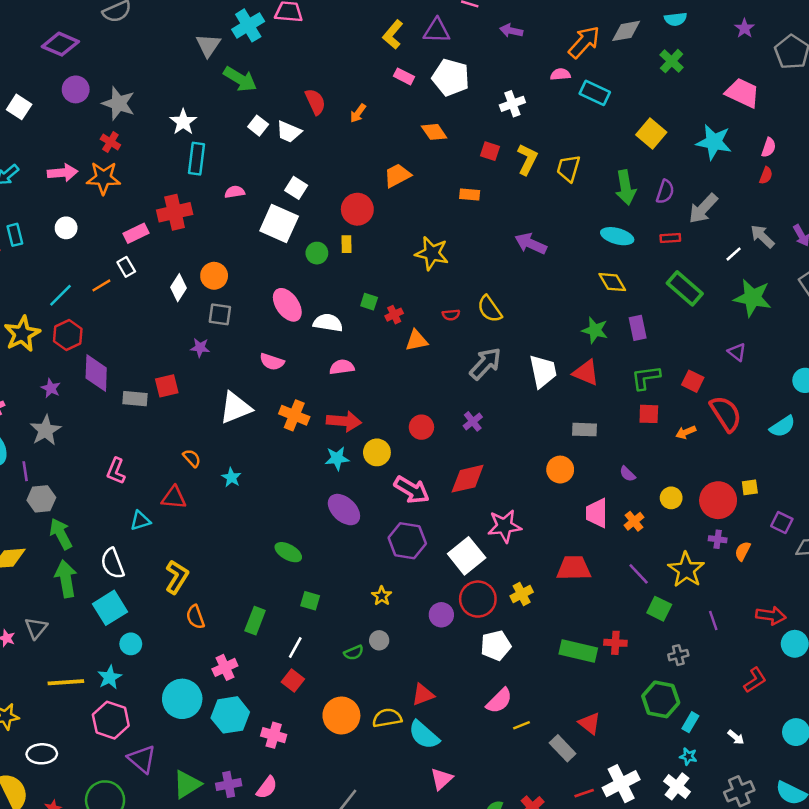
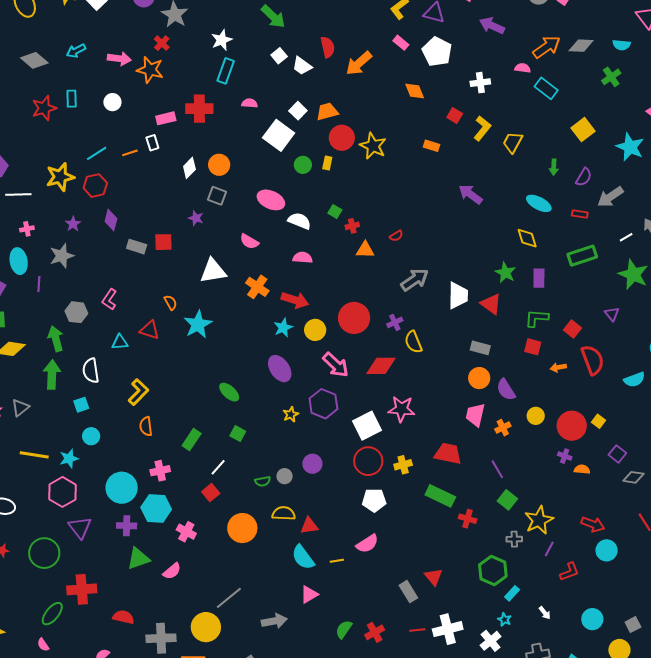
purple arrow: (511, 31) -> (492, 26), size x1.4
orange arrow: (358, 113) -> (359, 63), size x1.8
orange trapezoid: (397, 175) -> (327, 112), moved
green arrow: (626, 187) -> (554, 167), size x0.6
yellow star: (432, 253) -> (373, 146), moved
green rectangle: (685, 288) -> (582, 256), turned -72
pink ellipse: (287, 305) -> (271, 200), turned -44
yellow semicircle: (490, 309) -> (413, 342), moved
red semicircle: (451, 315) -> (396, 236), turned -40
purple diamond: (96, 373) -> (111, 220), size x0.7
red circle: (421, 427) -> (354, 318), size x1.6
cyan star: (337, 458) -> (283, 328), turned -30
orange circle: (560, 470) -> (479, 378), moved
purple semicircle: (627, 474) -> (506, 390), size x1.6
cyan star: (231, 478) -> (198, 324), size x1.8
yellow square: (750, 487) -> (599, 421), turned 32
gray hexagon: (41, 499) -> (76, 312), moved
orange semicircle: (743, 551) -> (582, 469), turned 56
yellow star: (686, 570) -> (539, 520), moved
yellow star: (382, 596) -> (291, 414), moved
cyan square: (110, 608) -> (81, 405), size x0.6
purple circle: (441, 615) -> (312, 464), moved
purple line: (713, 620) -> (549, 549), moved, turned 35
green rectangle: (578, 651) -> (440, 496), moved
yellow semicircle: (387, 718) -> (284, 513), moved
yellow line: (521, 725) -> (337, 561), moved
green triangle: (187, 784) -> (138, 559), moved
purple cross: (229, 784) -> (127, 526), moved

